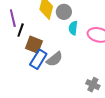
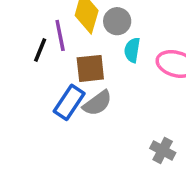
purple line: (13, 18) -> (60, 35), moved
brown square: (34, 45) -> (90, 68), moved, turned -30

